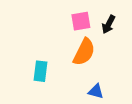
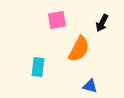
pink square: (81, 21) -> (57, 20), moved

